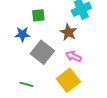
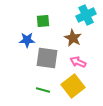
gray square: (42, 52) -> (47, 58), turned -30
green line: (26, 84) -> (43, 90), moved

